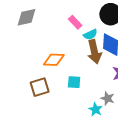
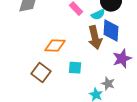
cyan semicircle: (90, 34) -> (98, 15), moved
brown square: (40, 87) -> (41, 73), turned -36

